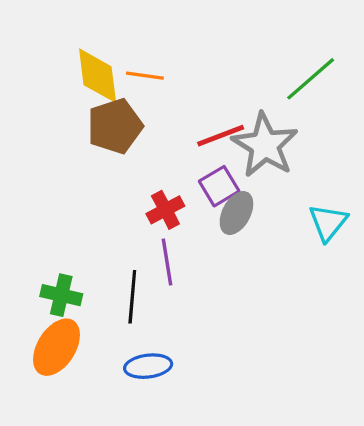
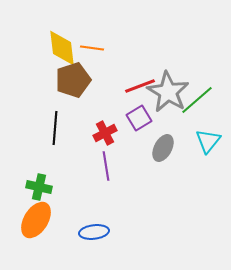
green line: (311, 79) -> (197, 100), moved
gray ellipse: (236, 213) -> (163, 148), moved
black line: (132, 297) -> (55, 128), moved

